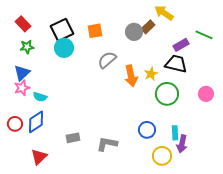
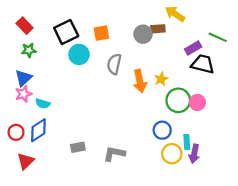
brown rectangle: (148, 27) -> (158, 29), turned 40
cyan circle: (64, 48) -> (79, 54), moved
gray semicircle: (107, 60) -> (114, 64), turned -36
black trapezoid: (176, 64) -> (203, 64), moved
pink circle: (206, 94) -> (197, 102), moved
blue circle: (147, 130) -> (162, 130), moved
yellow circle: (162, 156) -> (172, 154), moved
red triangle: (39, 157) -> (26, 161), moved

